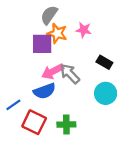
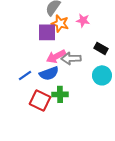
gray arrow: (70, 74) -> (71, 58), turned -48
blue line: (13, 105) -> (25, 75), moved
green cross: (66, 124) -> (60, 94), moved

